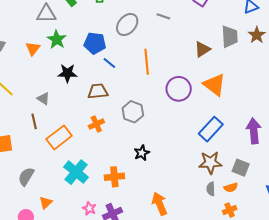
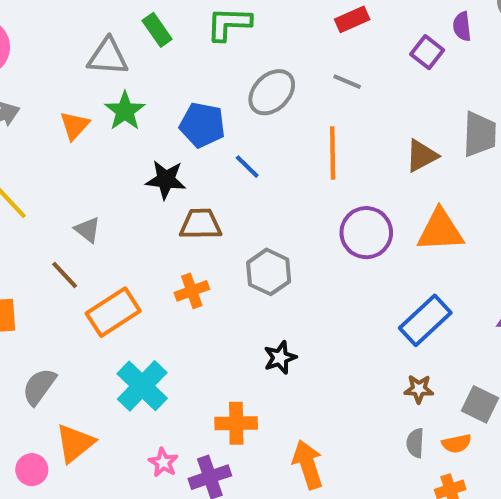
orange line: (147, 62) -> (333, 153), moved
blue line: (109, 63) -> (247, 167), moved
black star: (67, 73) -> (166, 180), moved
orange triangle: (214, 85) -> (440, 230), turned -45
brown line: (34, 121) -> (65, 275), turned -35
brown star: (210, 163) -> (419, 389), size x0.6
orange cross: (114, 177) -> (236, 423), moved
orange triangle: (46, 203) -> (75, 443), size x1.5

